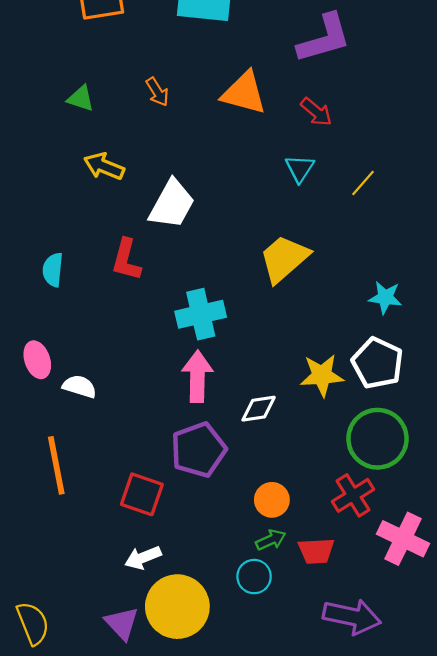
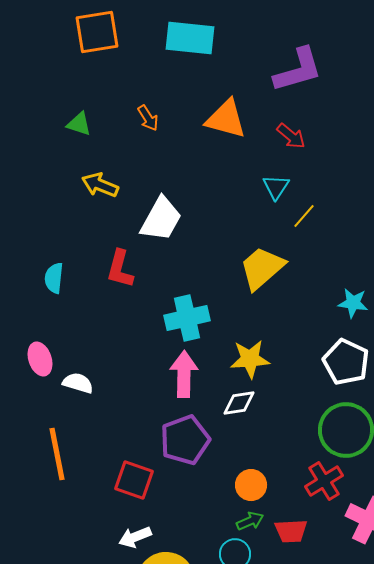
yellow line: (363, 183) -> (304, 216), moved
yellow star: (322, 375) -> (250, 359), moved

